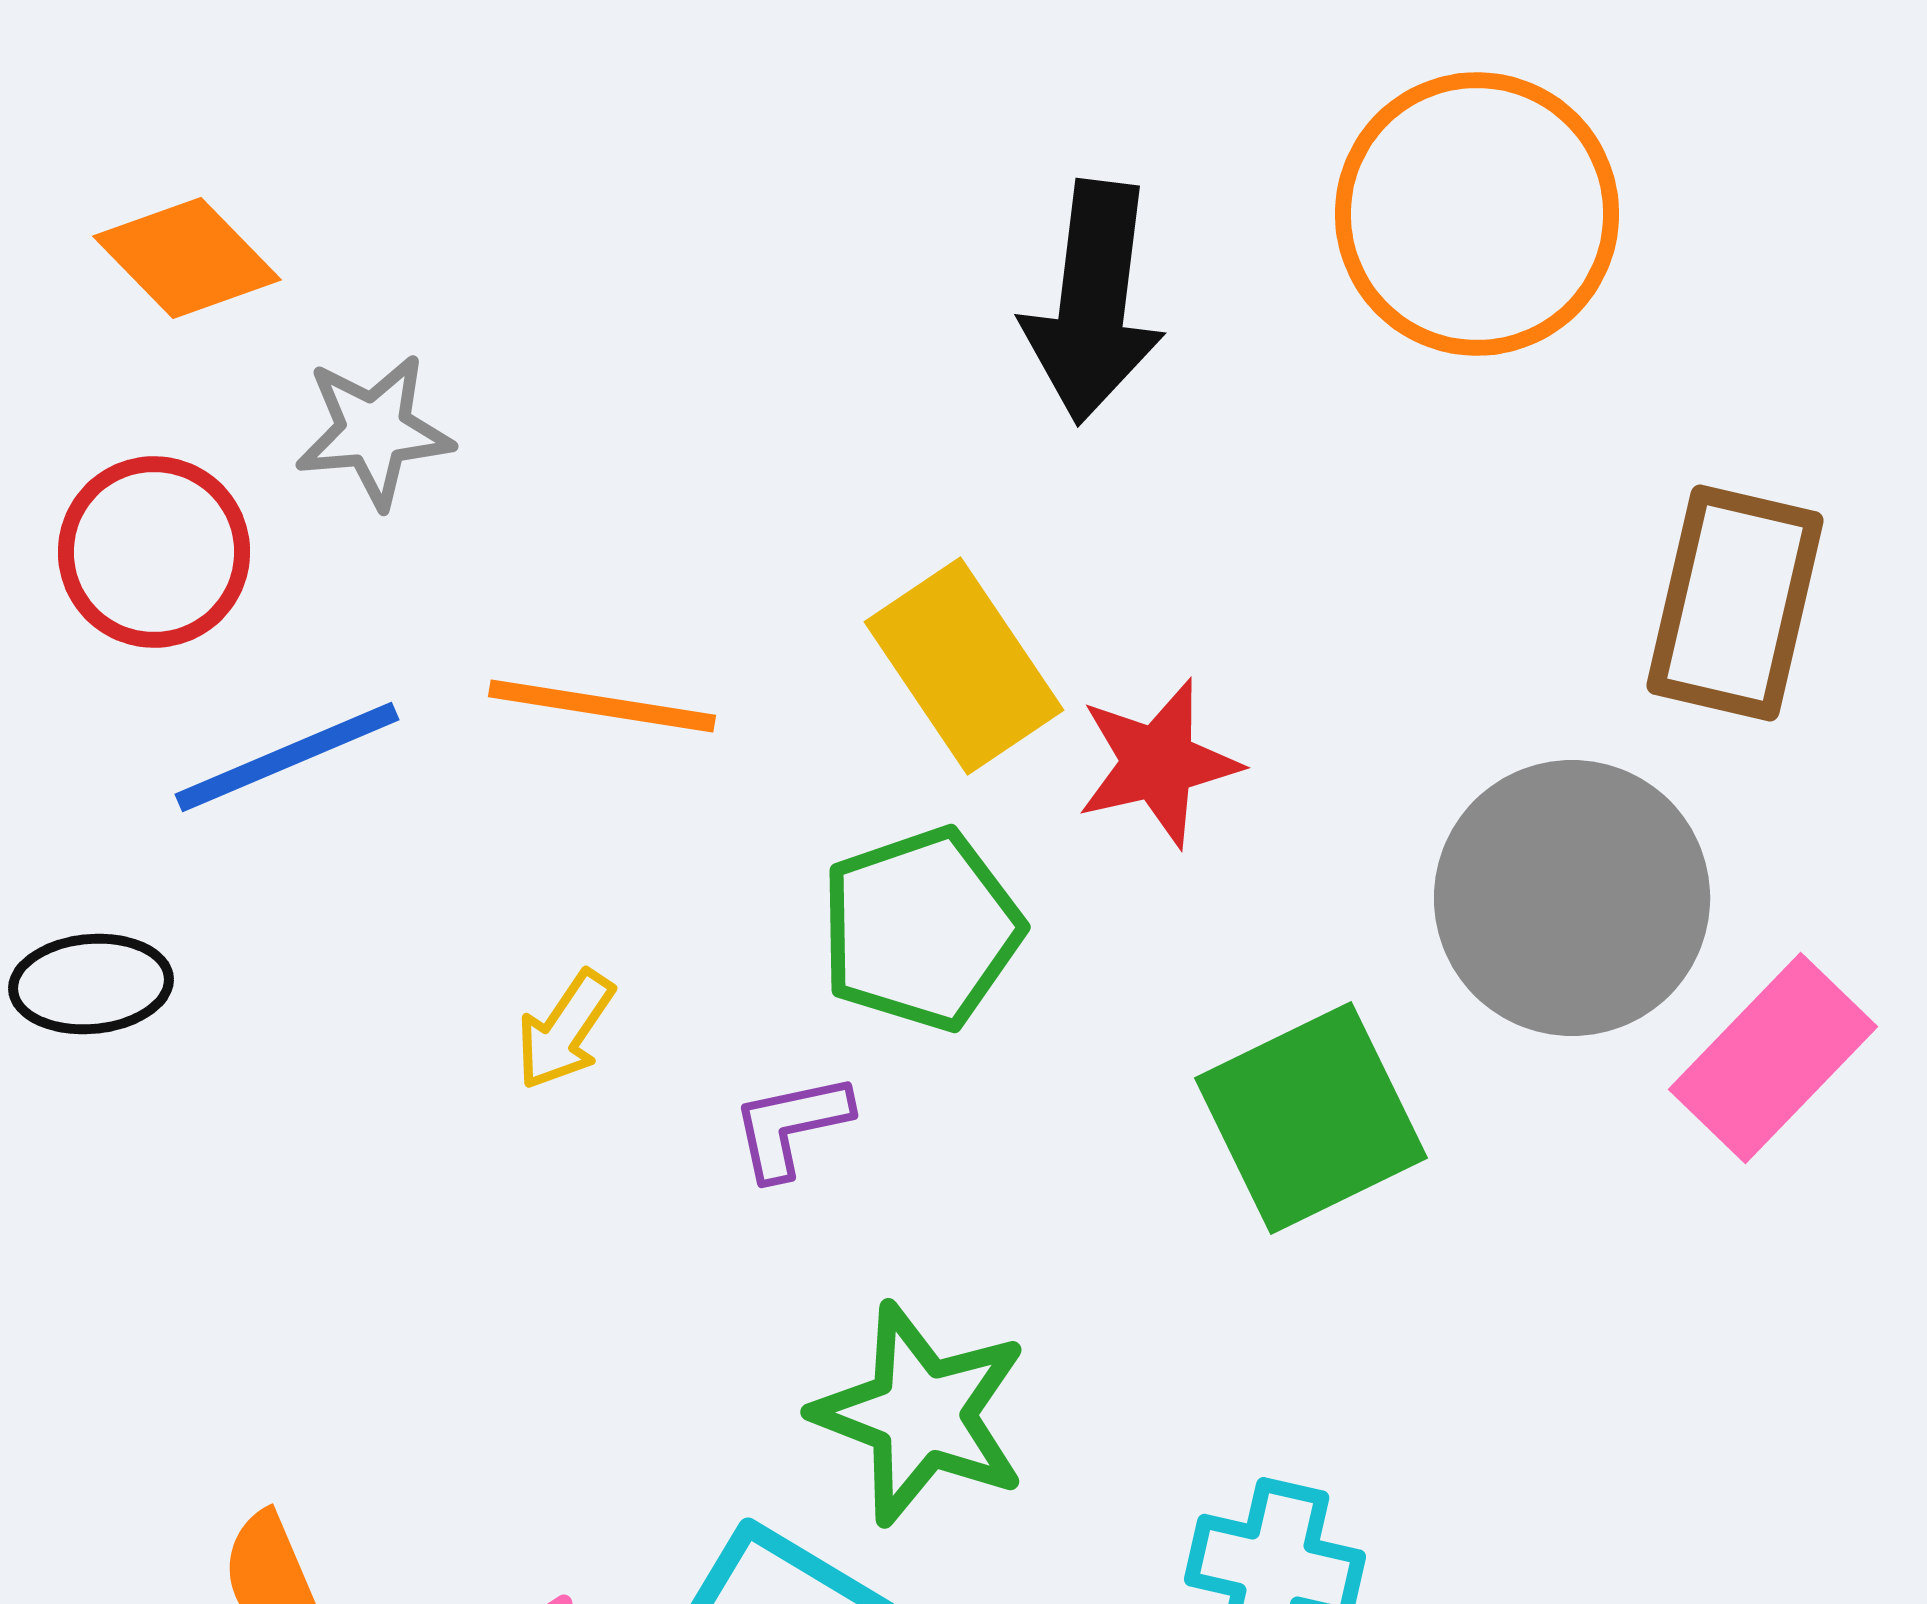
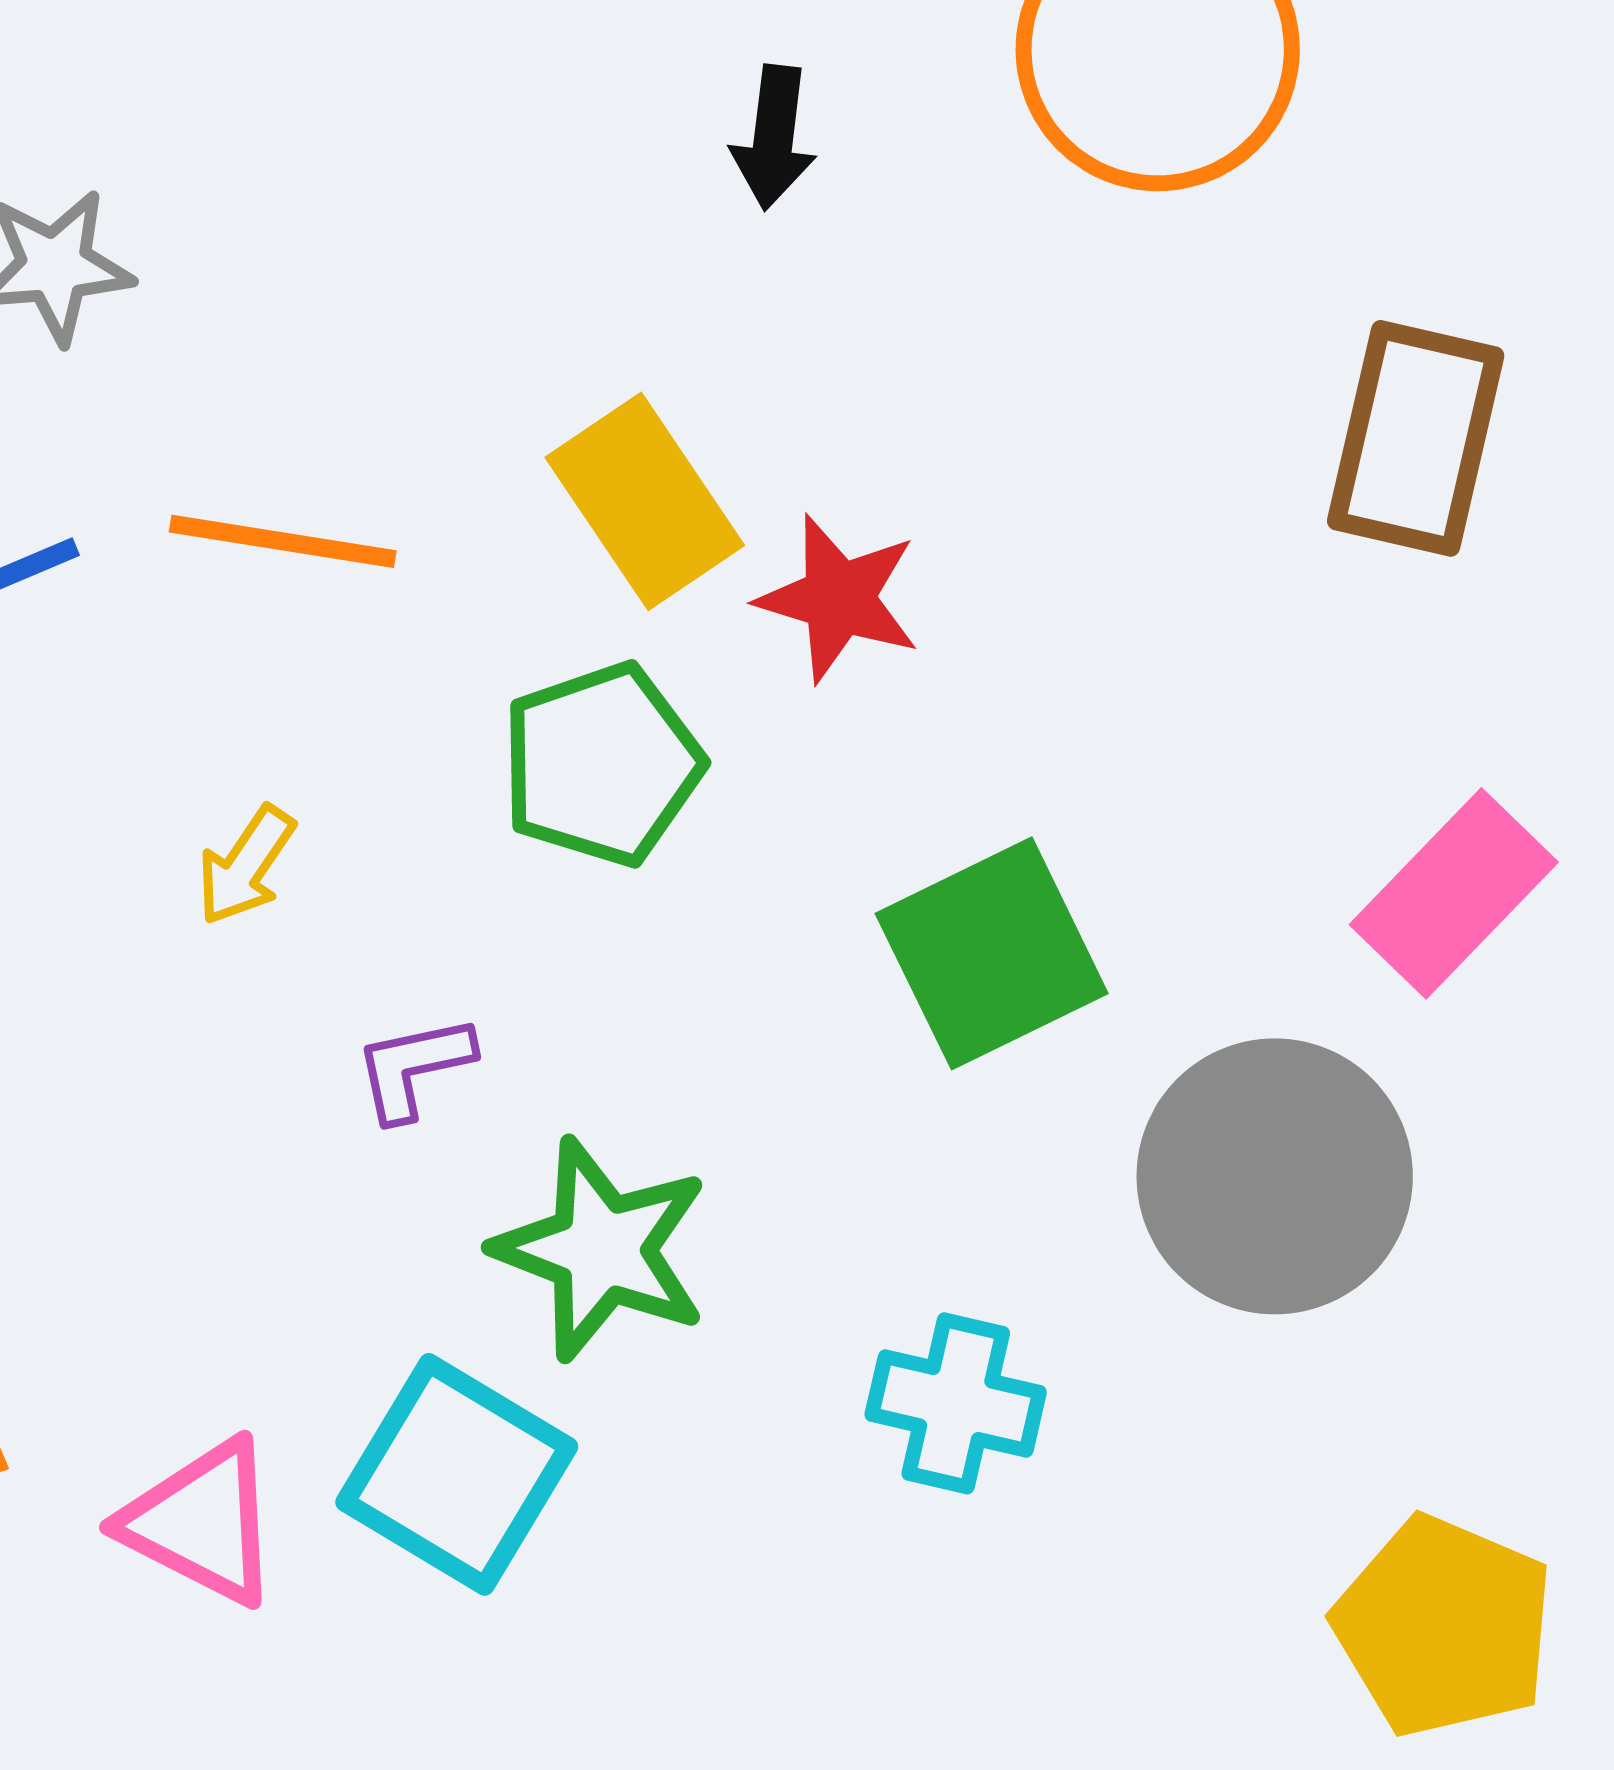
black arrow: (1093, 302) -> (774, 137), size x0.6
red star: (1158, 763) -> (839, 598), turned 30
gray circle: (1572, 898) -> (1275, 1176), moved
purple L-shape: (791, 1126) -> (414, 1067), moved

